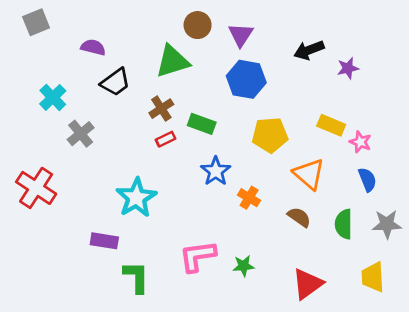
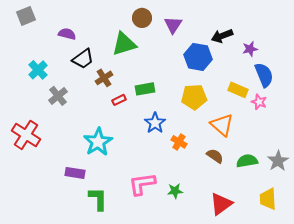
blue hexagon: (246, 79) -> (198, 57), moved
brown cross: (161, 109) -> (104, 78), moved
green rectangle: (202, 124) -> (145, 89), turned -30
blue semicircle: (367, 180) -> (264, 75), moved, size x1.4
green semicircle: (344, 224) -> (247, 161), turned 80
gray star: (387, 224) -> (278, 161), turned -30

